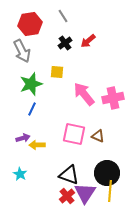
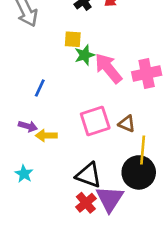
green star: (31, 84) -> (85, 55), moved, size x0.7
pink square: (74, 134) -> (95, 121), turned -30
purple arrow: (23, 138) -> (28, 126), turned 32
yellow line: (110, 191) -> (143, 150), moved

